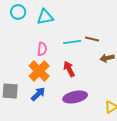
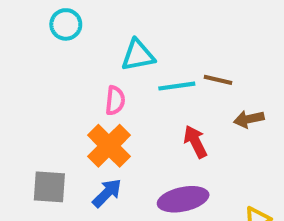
cyan triangle: (45, 17) -> (138, 55), moved
red arrow: (69, 69) -> (195, 142), moved

